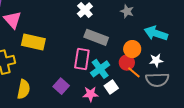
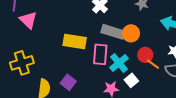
yellow rectangle: (33, 42) -> (75, 42), moved
orange circle: (132, 49) -> (131, 33), moved
purple square: (61, 86) -> (68, 82), moved

